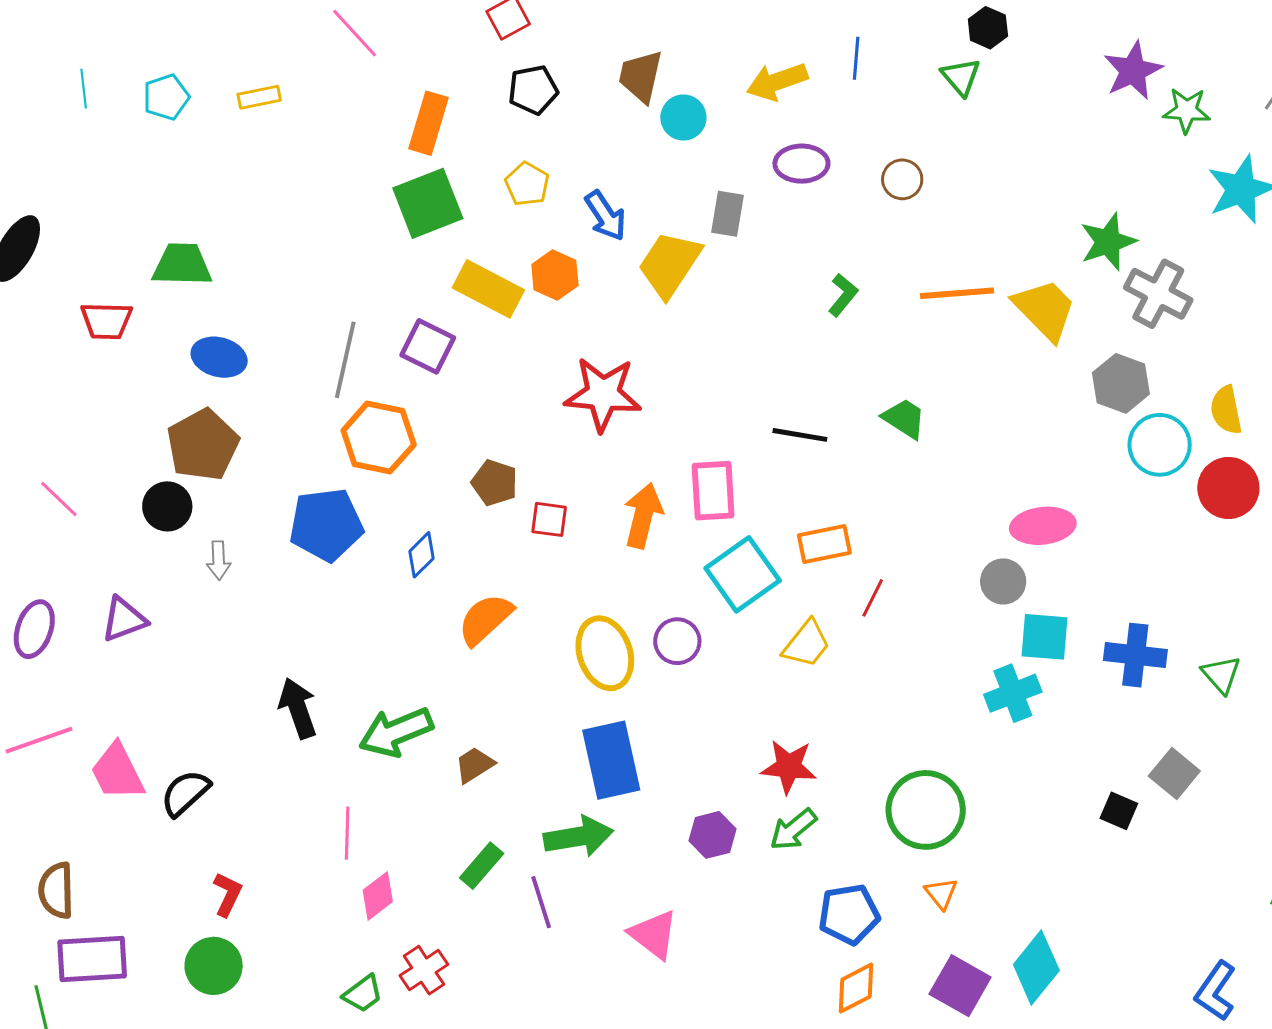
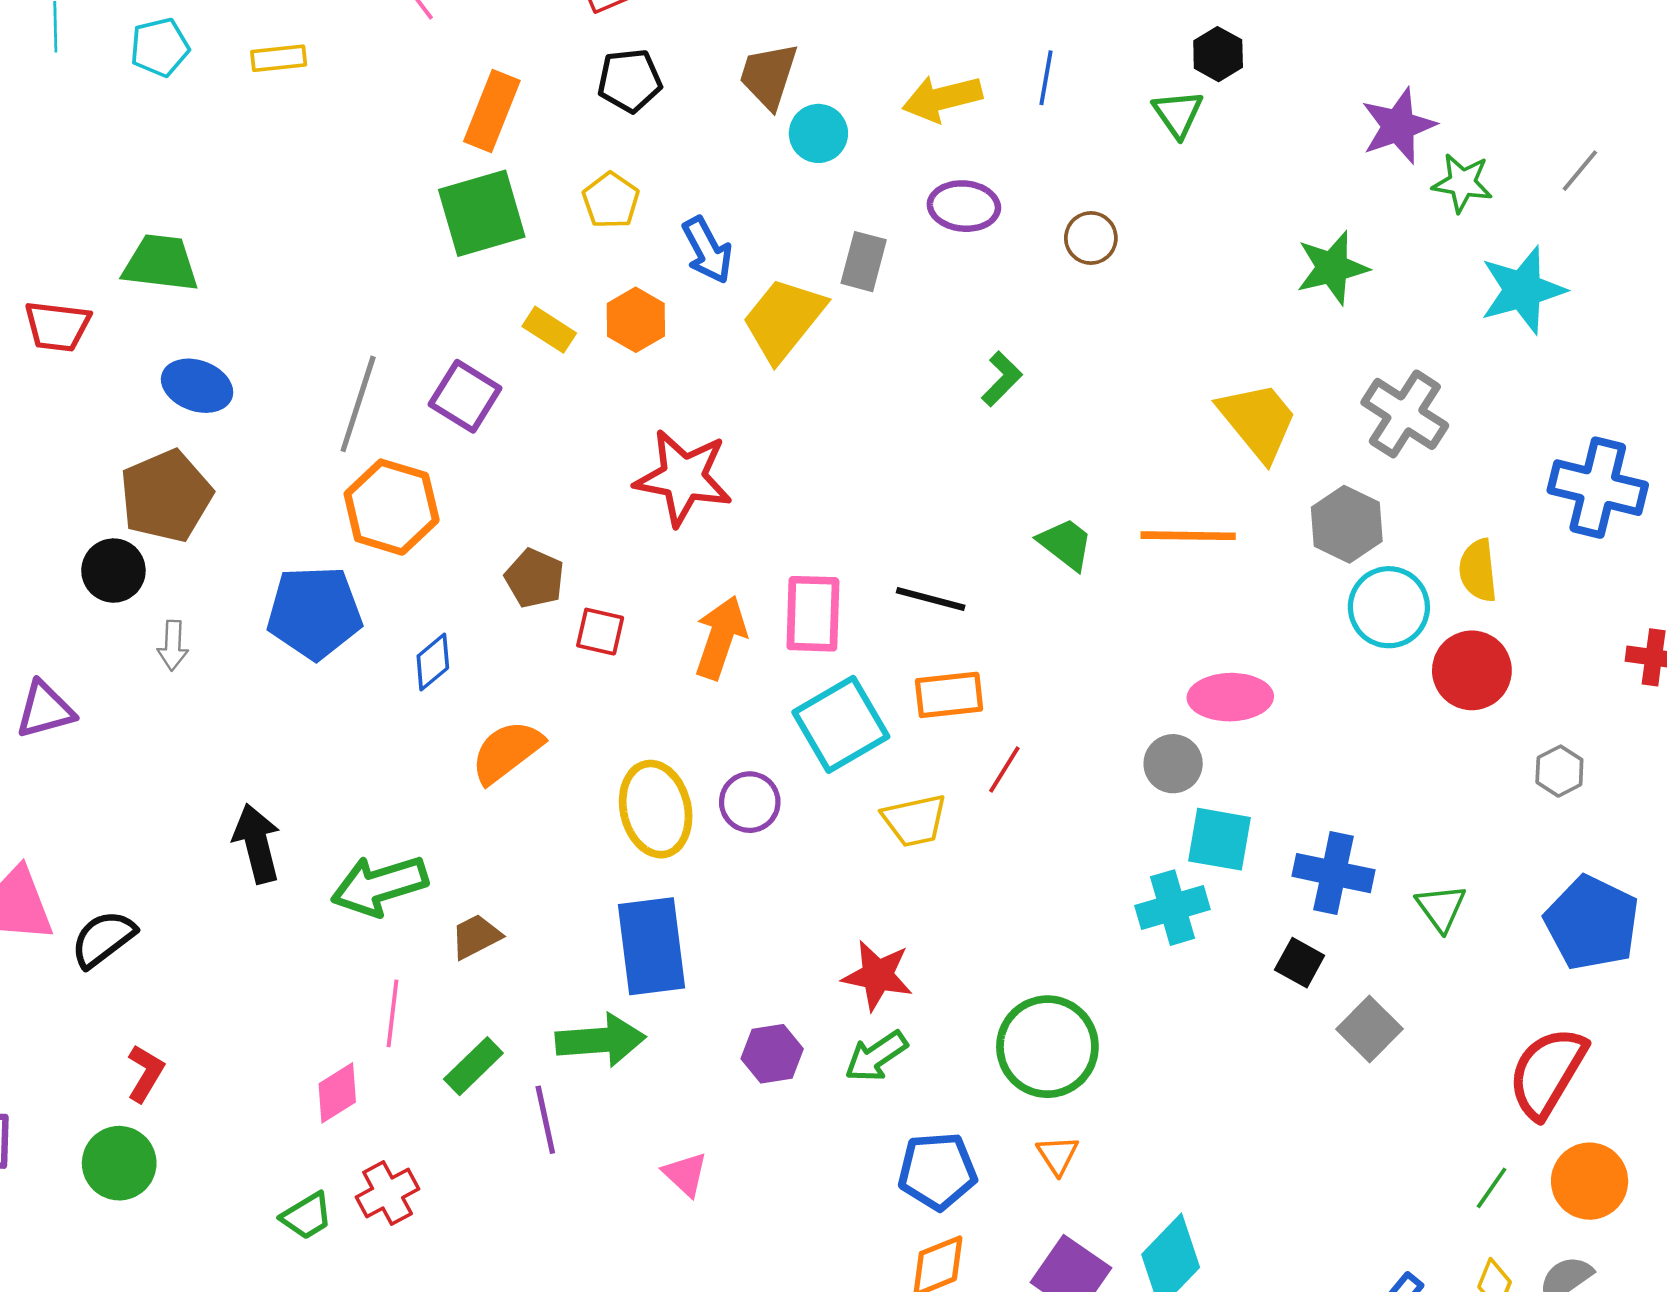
green star: (1108, 242) -> (1332, 268), moved
yellow rectangle: (488, 289) -> (549, 330), size x0.6
orange line: (957, 293) -> (1188, 536), moved
black line: (800, 435) -> (931, 599), moved
yellow trapezoid: (807, 644) -> (915, 820), turned 34
black square: (1119, 811) -> (1300, 963), moved
pink line: (347, 833) -> (392, 1013), moved
pink triangle: (654, 934) -> (685, 1174), size x0.7

